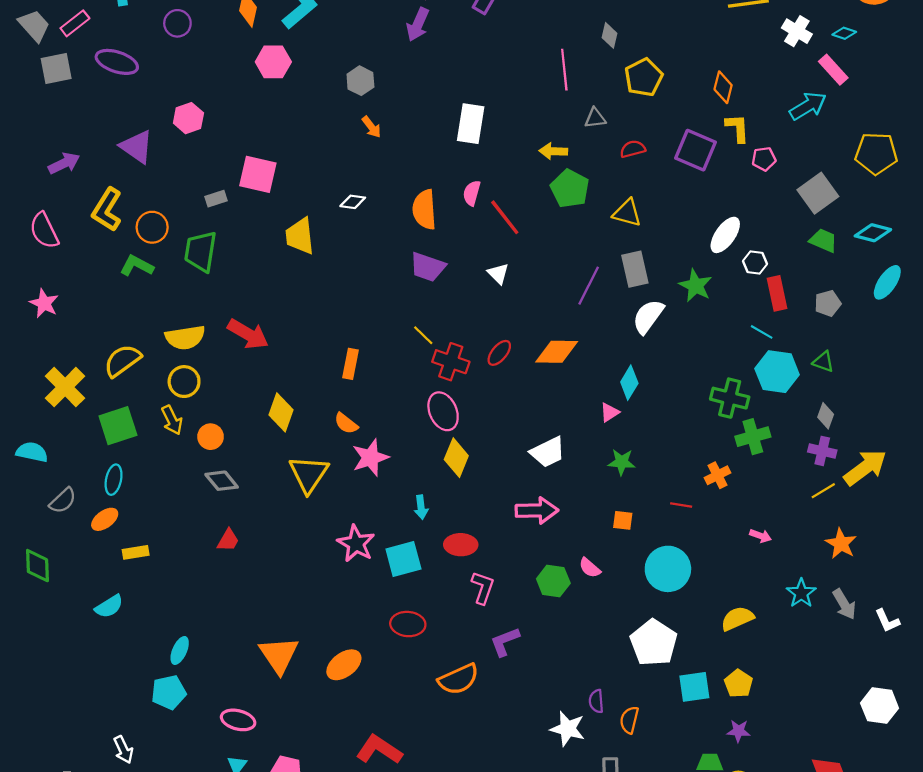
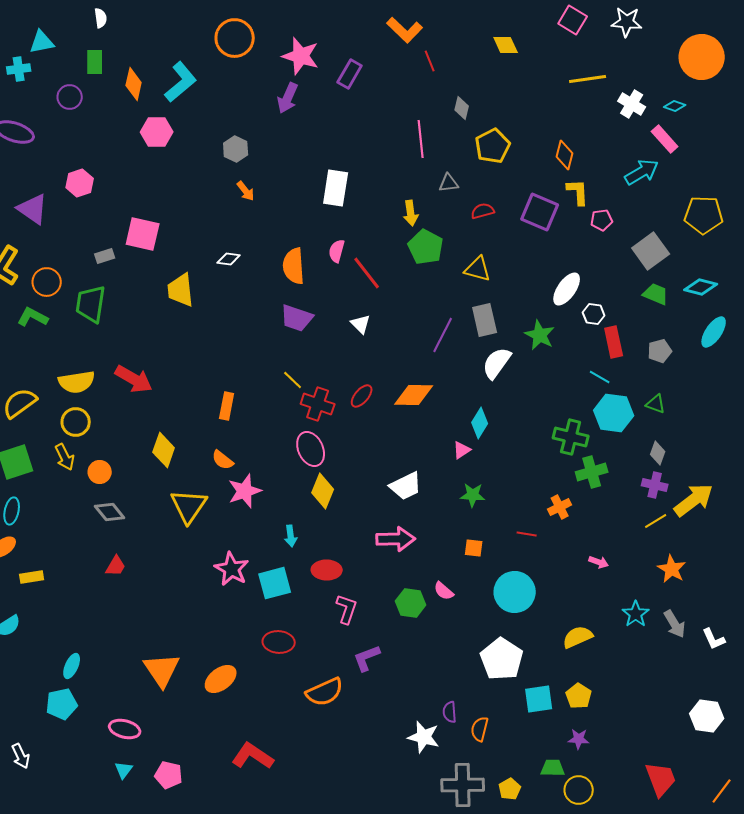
yellow arrow: (553, 151) -> (411, 213), turned -100

